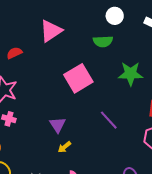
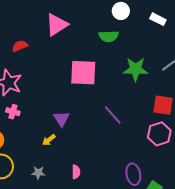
pink square: (78, 78) -> (83, 73), turned 32
yellow arrow: (64, 147) -> (49, 140), moved

